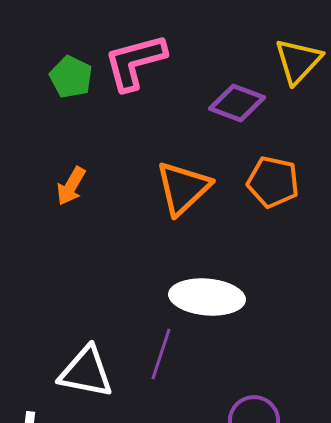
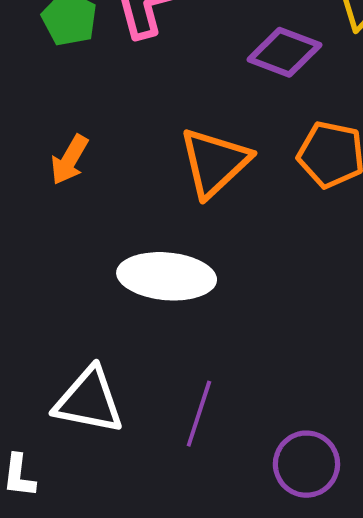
white ellipse: (207, 297) -> (167, 276), moved
purple line: (161, 354) -> (199, 414), moved

